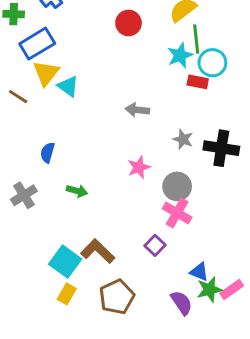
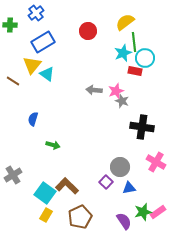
blue rectangle: (37, 44) -> (43, 42), moved
gray star: (183, 139) -> (122, 101), moved
black cross: (221, 148) -> (142, 127), moved
pink star: (139, 167) -> (116, 91), moved
gray circle: (177, 186) -> (120, 167), moved
gray cross: (24, 195) -> (13, 175), moved
pink cross: (177, 213) -> (156, 162), moved
blue triangle: (199, 272) -> (129, 188), moved, turned -32

